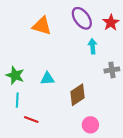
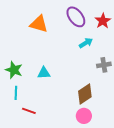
cyan arrow: (93, 46) -> (86, 43), turned 64
brown diamond: (78, 95) -> (85, 94), moved

